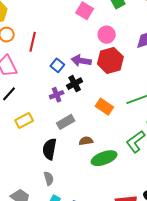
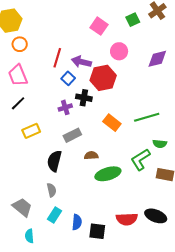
red line: (33, 42) -> (57, 58), moved
red hexagon: (110, 60) -> (103, 78), moved
purple arrow: (81, 61) -> (81, 62), moved
black cross: (75, 84) -> (84, 98), turned 35

